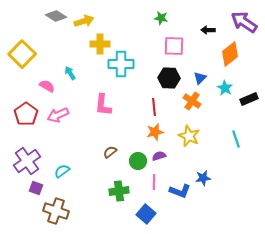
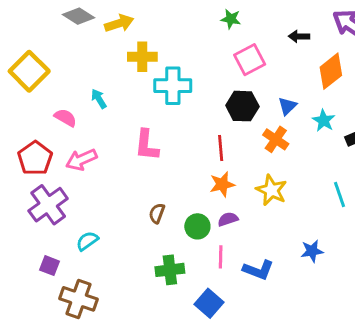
pink square: (174, 46) -> (250, 60), turned -30
brown semicircle: (110, 152) -> (157, 213), turned -32
purple cross: (27, 161) -> (48, 205), moved
blue star: (203, 178) -> (312, 251), moved

